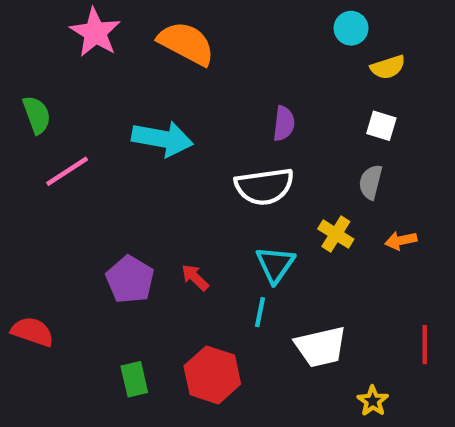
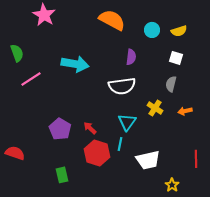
cyan circle: (351, 28) -> (152, 30), moved
orange semicircle: (186, 43) -> (112, 20), moved
red hexagon: (212, 375) -> (97, 153), moved

